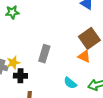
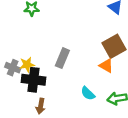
black cross: (20, 76) -> (33, 80), size x1.5

